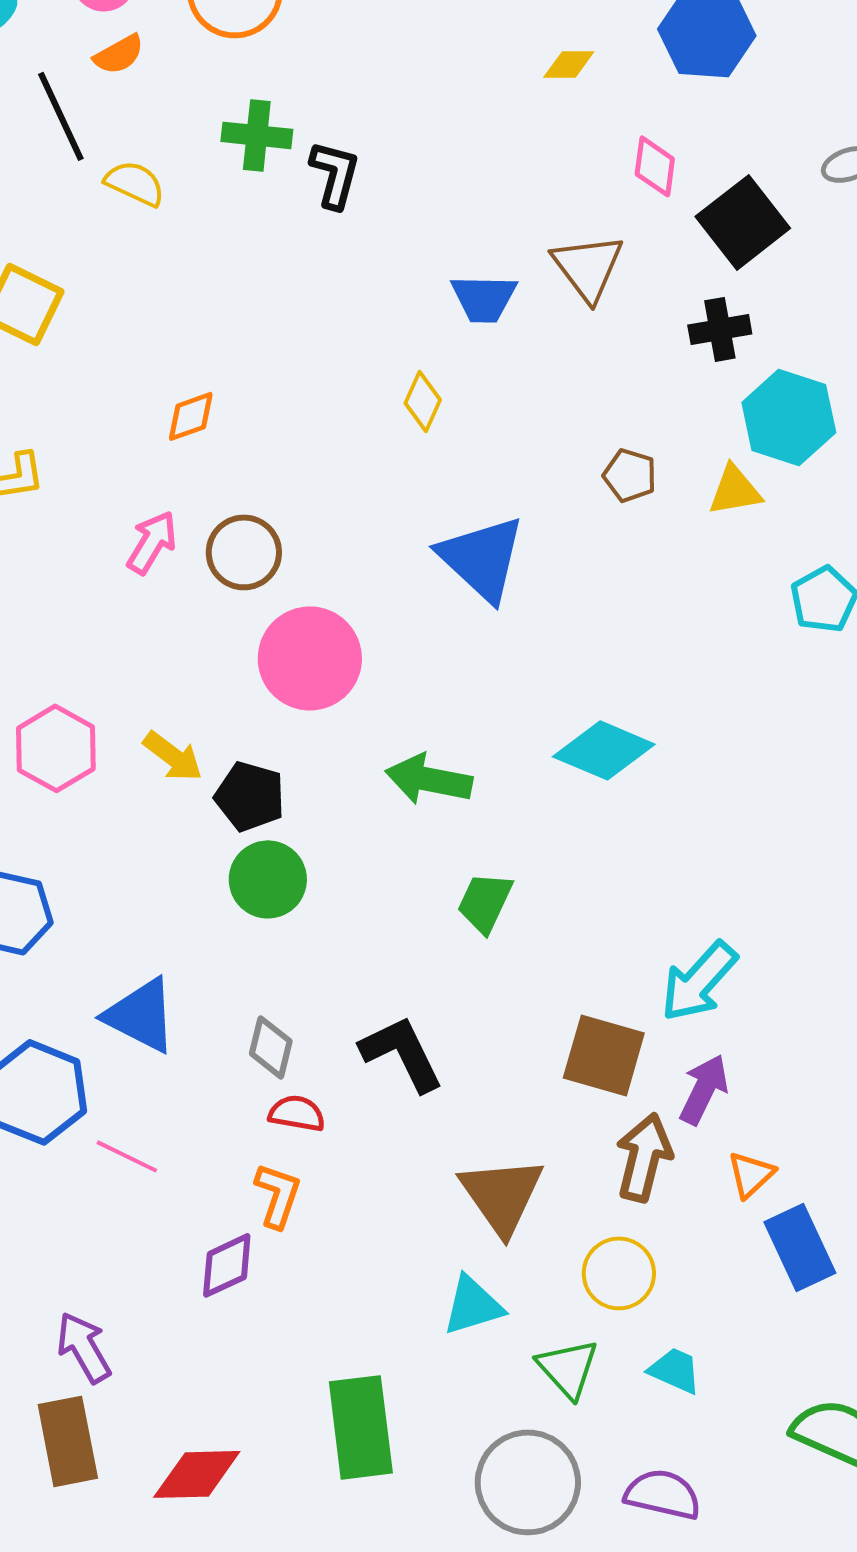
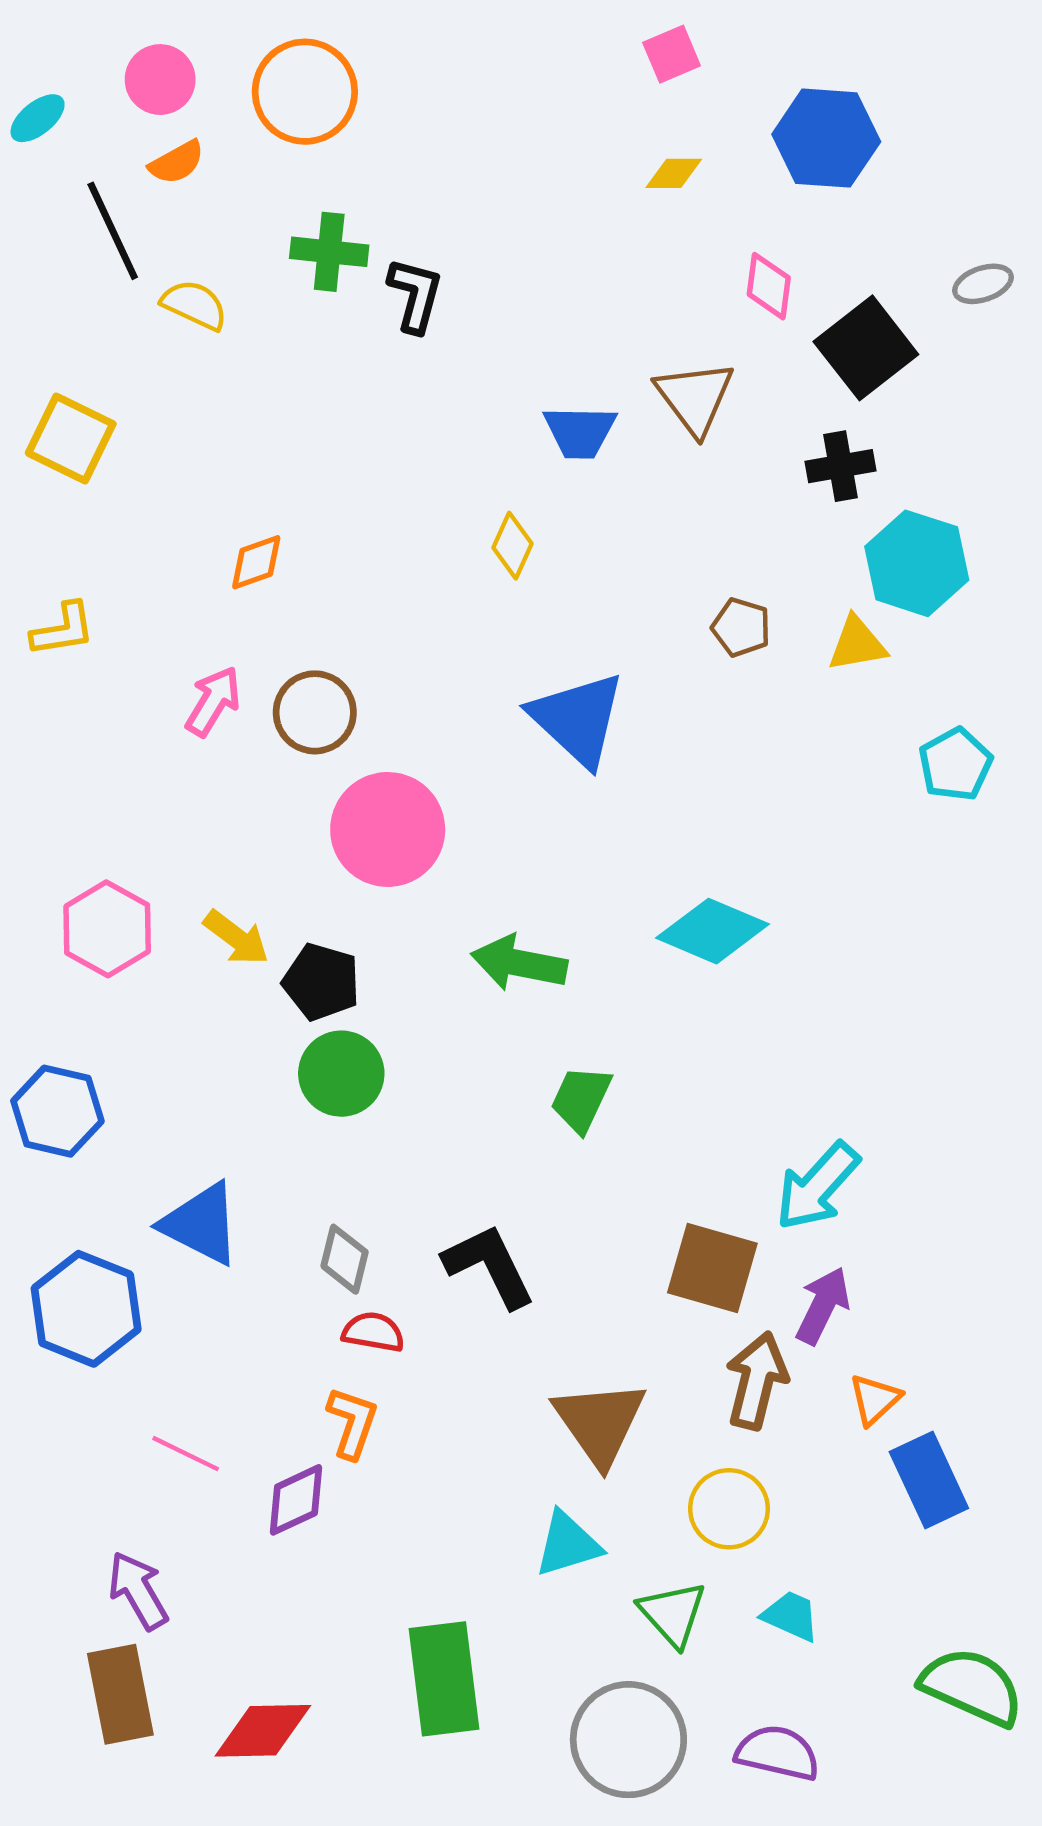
pink line: (127, 1156) -> (186, 1454), moved

